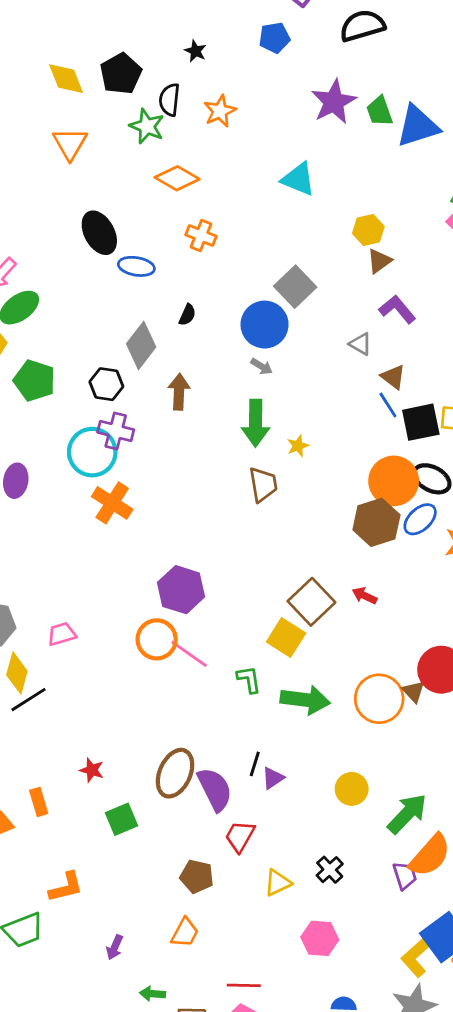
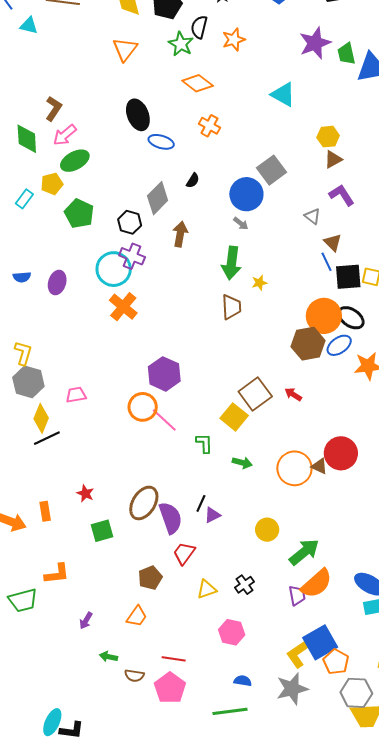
brown triangle: (414, 691) -> (319, 466), turned -30
green arrow: (305, 700) -> (242, 463), size x0.6
brown pentagon: (197, 876) -> (150, 578), turned 30

